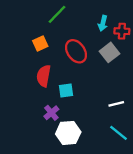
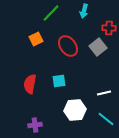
cyan arrow: (103, 23) -> (84, 11), moved
red semicircle: (44, 76) -> (30, 84), moved
purple cross: (51, 113) -> (35, 125), moved, turned 32
white hexagon: (68, 133) -> (75, 110), moved

